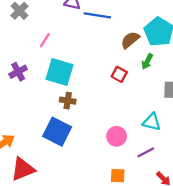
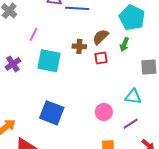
brown semicircle: (130, 40) -> (101, 37), moved
red square: (119, 74) -> (101, 58), turned -32
brown cross: (68, 101) -> (79, 46), moved

